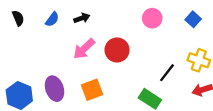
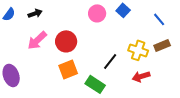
blue square: (193, 19) -> (123, 10), moved
orange square: (92, 90) -> (68, 69), moved

